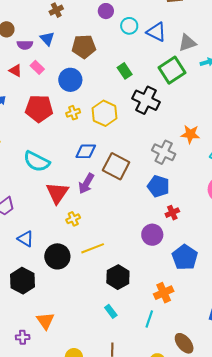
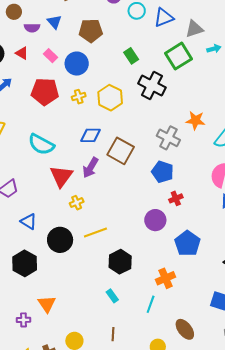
blue triangle: (156, 32) -> (164, 18), turned -50
pink rectangle: (37, 67) -> (51, 56), moved

